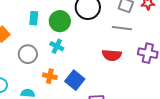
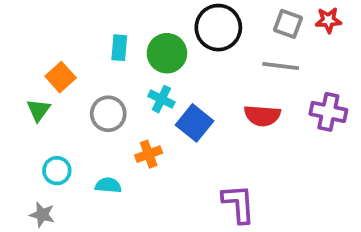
orange cross: (50, 76) -> (149, 154), turned -32
blue square: (75, 80) -> (194, 123), moved

